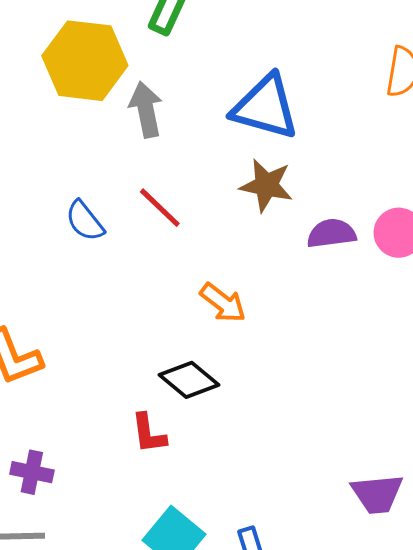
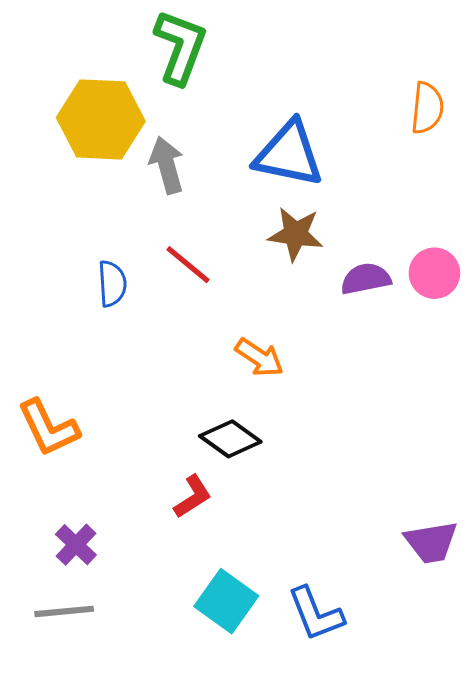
blue semicircle: (85, 221) -> (112, 284), turned -141
red L-shape: (149, 433) -> (193, 497), turned -111
purple cross: (32, 472) -> (76, 545), turned 36

